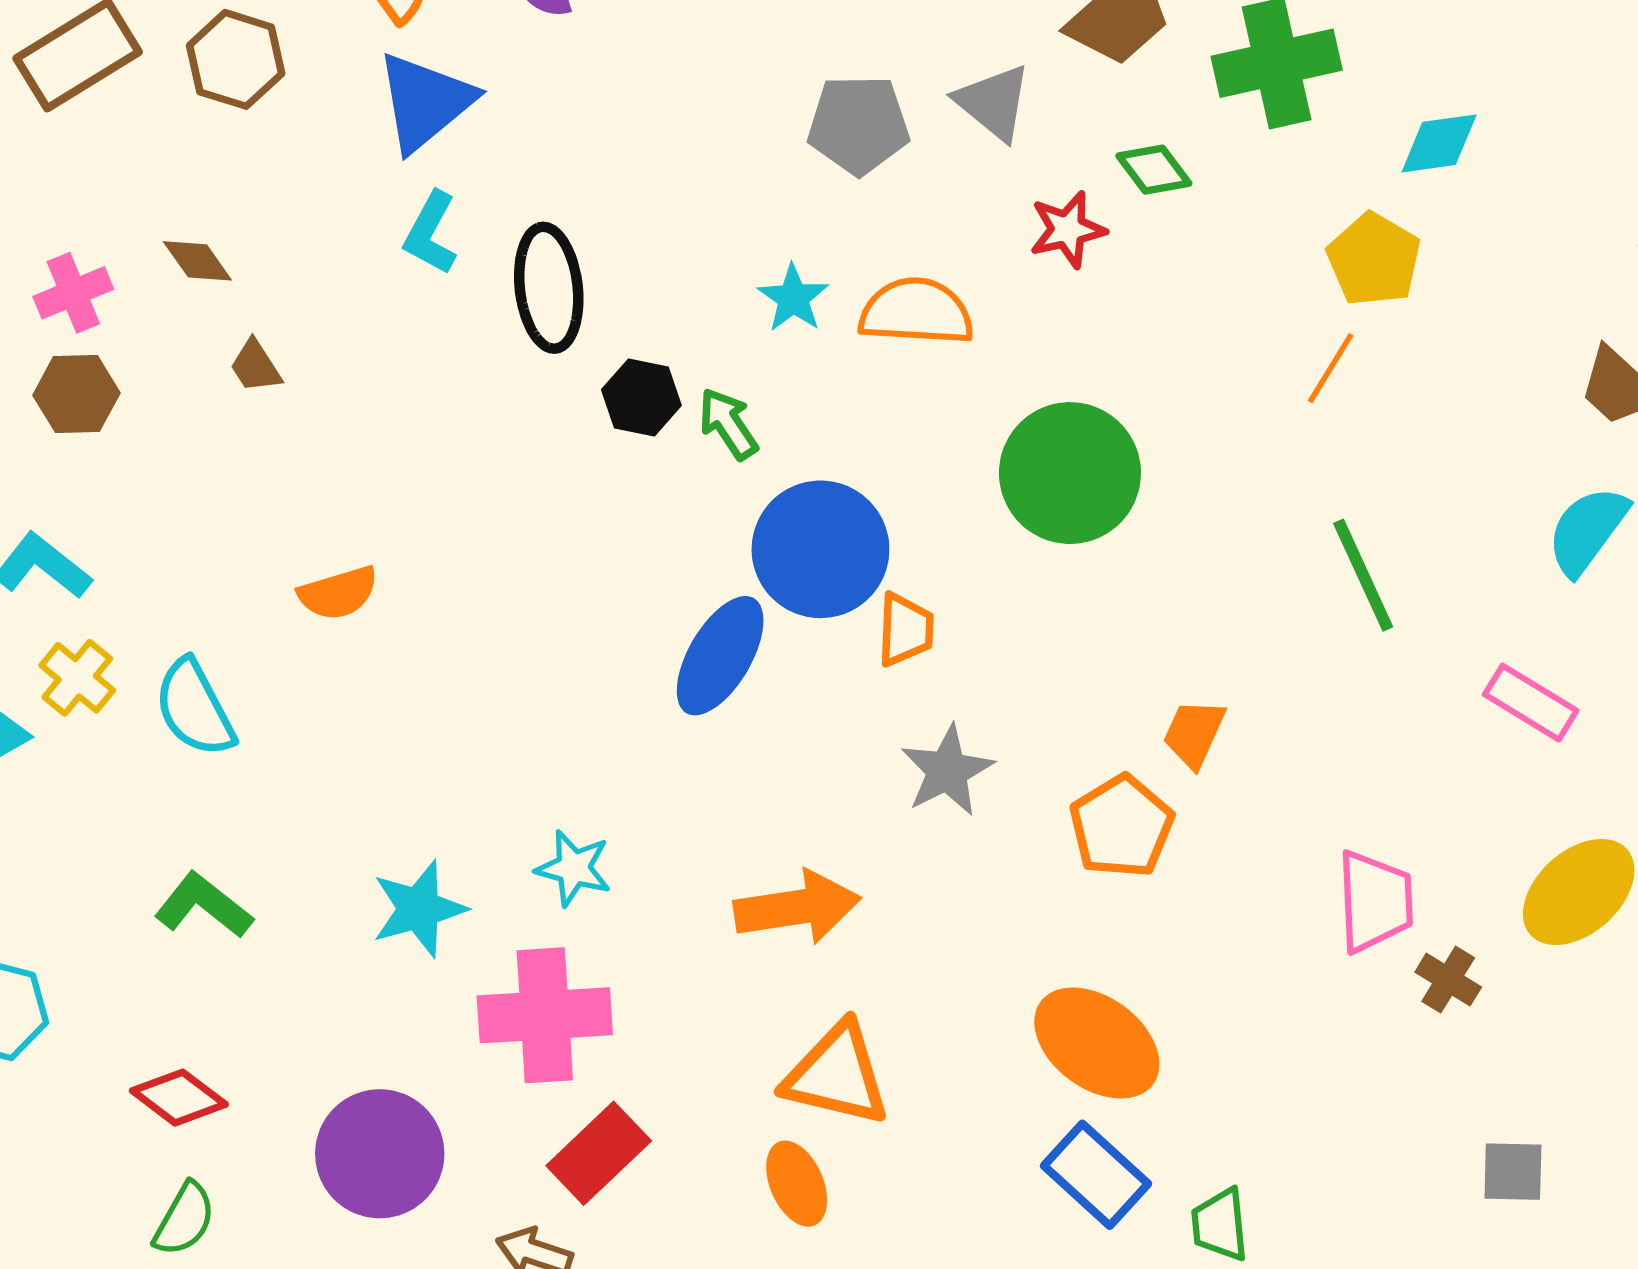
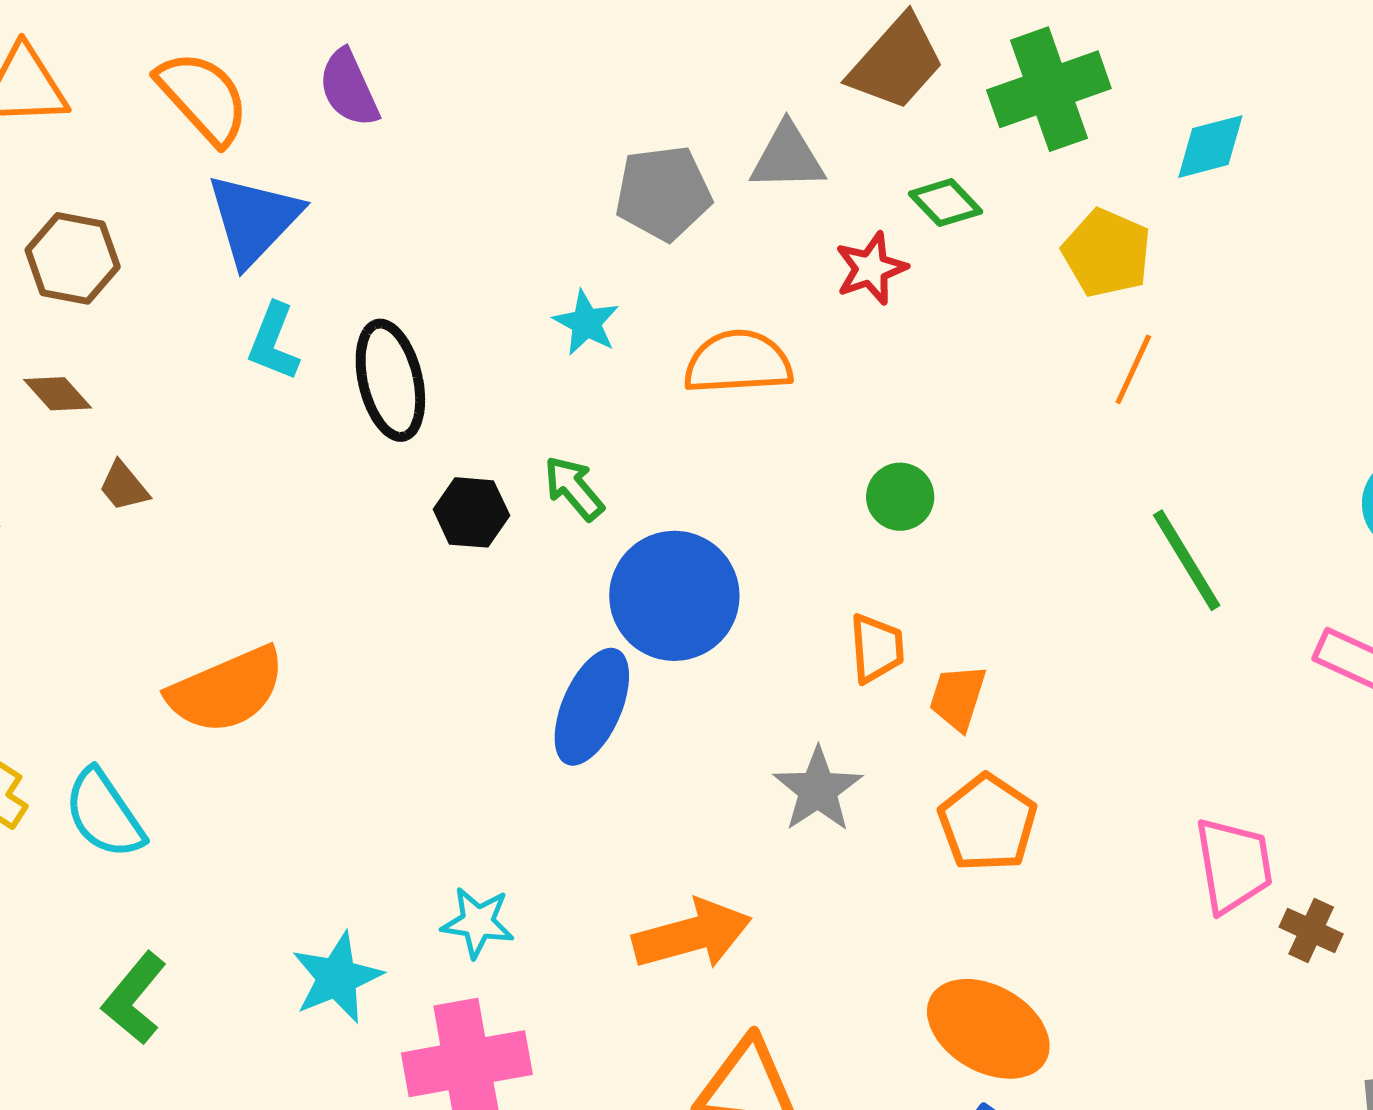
brown hexagon: (236, 59) -> (73, 258), moved
gray triangle: (993, 102) -> (787, 157), turned -34
yellow pentagon: (1374, 260) -> (1107, 253), moved
cyan star: (793, 298) -> (586, 323), moved
black hexagon: (641, 397) -> (471, 512), moved
green circle: (1070, 473) -> (900, 497), size x0.5
orange semicircle: (338, 593) -> (226, 690), size x1.6
orange trapezoid: (905, 630) -> (877, 648), moved
orange trapezoid: (1194, 733) -> (958, 697), moved
green L-shape: (203, 905) -> (134, 998), turned -82

